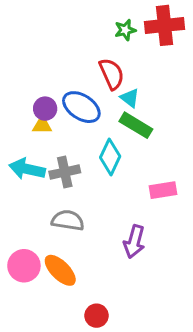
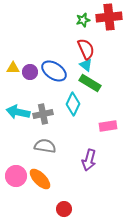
red semicircle: (112, 74) -> (86, 49), moved
yellow triangle: (42, 125) -> (13, 68), moved

